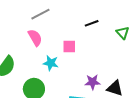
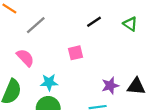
pink semicircle: (35, 38) -> (25, 58), moved
cyan star: (51, 63) -> (49, 82), moved

